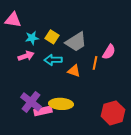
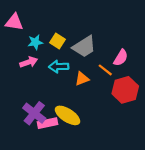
orange line: (95, 63) -> (105, 70), turned -64
orange triangle: (74, 71) -> (82, 79), turned -40
yellow ellipse: (61, 104) -> (68, 115), turned 30
red hexagon: (113, 113) -> (125, 90), moved

